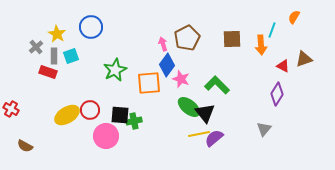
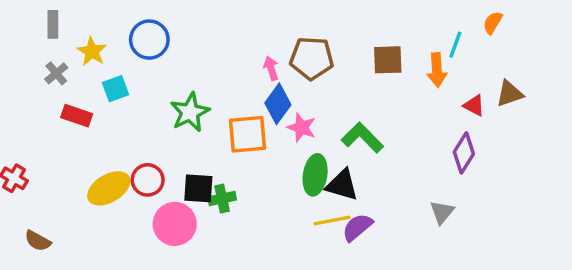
brown pentagon: (187, 38) -> (312, 58), turned 30
gray rectangle: (54, 56) -> (53, 24), moved
green ellipse: (189, 107) -> (315, 175), turned 60
black triangle: (205, 113) -> (342, 185), turned -35

